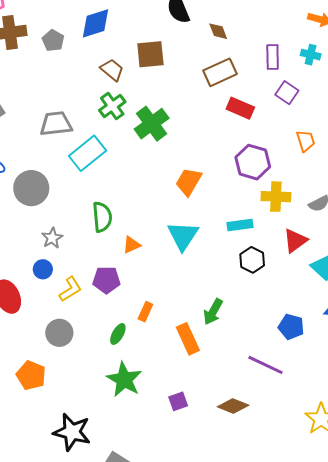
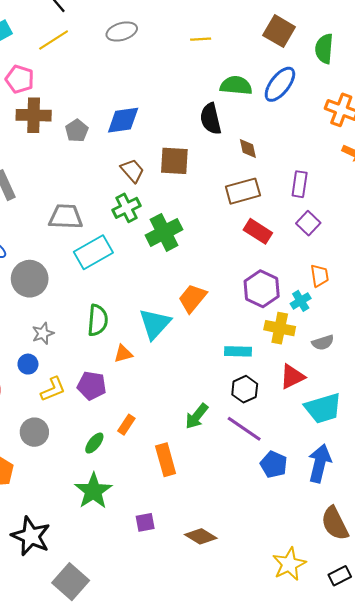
cyan cross: (311, 55) -> (301, 301), moved, turned 36
cyan triangle: (183, 236) -> (155, 324), moved
green arrow: (213, 312) -> (197, 416), moved
purple line: (265, 365) -> (244, 429), moved

